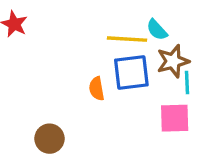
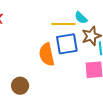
orange semicircle: (97, 89) -> (47, 55), size x1.6

